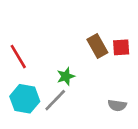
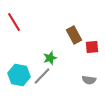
red square: (121, 47) -> (92, 47), moved
red line: (18, 57) -> (14, 22), moved

